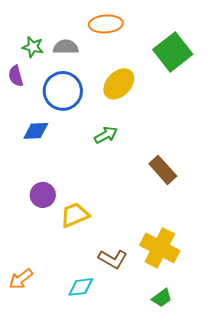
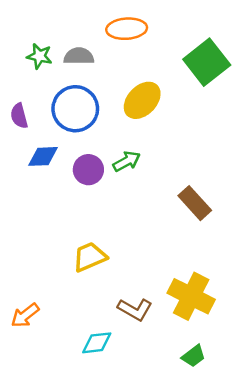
purple semicircle: (16, 76) -> (19, 116), moved
purple circle: (43, 195) -> (88, 170), moved
orange arrow: (21, 279) -> (25, 315), moved

